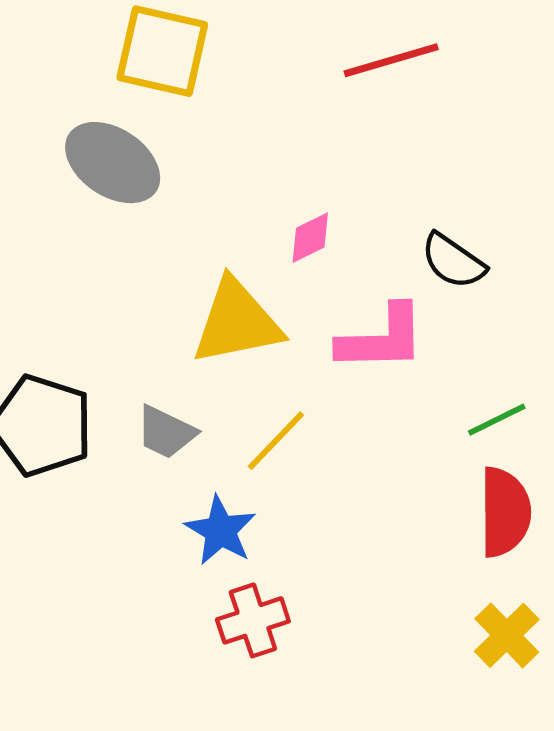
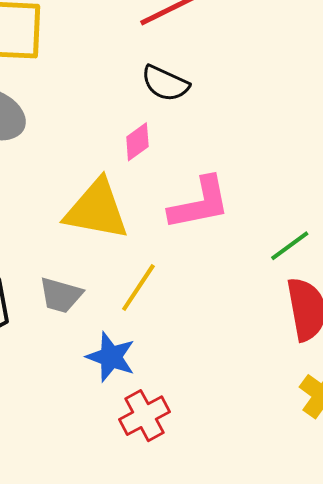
black semicircle: (453, 261) -> (165, 83), moved
yellow triangle: (237, 322) -> (97, 210), turned 32

